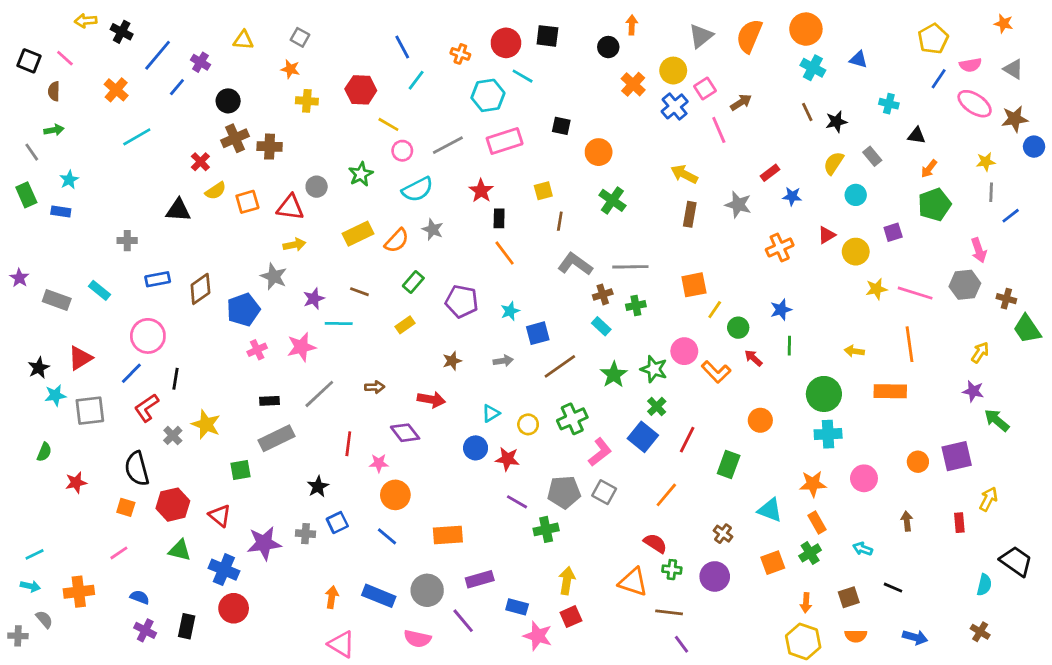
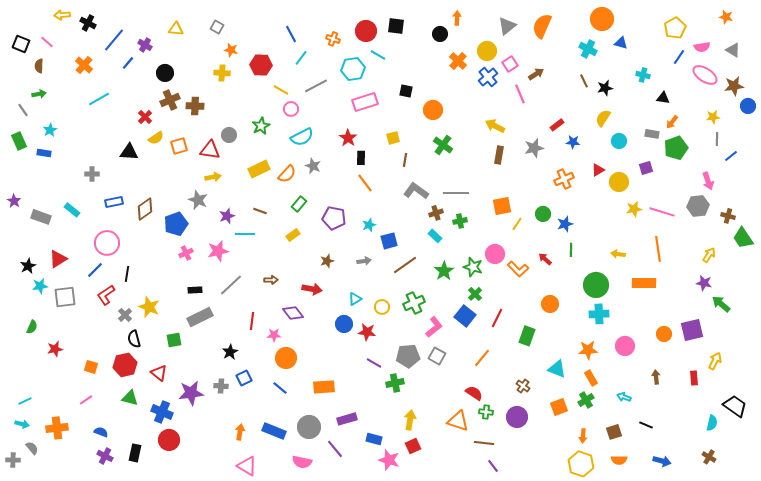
orange circle: (806, 29) -> (602, 19), moved
orange star: (290, 69) -> (231, 50), moved
gray line: (448, 145) -> (316, 86), moved
gray rectangle: (872, 156) -> (652, 134), moved, turned -40
gray star: (738, 205) -> (534, 148), turned -30
green circle: (738, 328) -> (543, 214), moved
black semicircle: (137, 469) -> (134, 339), moved, size x0.7

